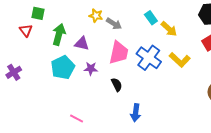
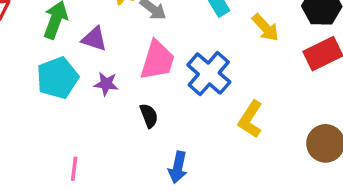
yellow arrow: (169, 29) -> (265, 28), moved
yellow L-shape: (180, 60) -> (250, 119), moved, turned 75
pink line: (77, 119) -> (74, 169), turned 64

